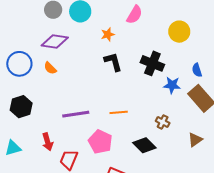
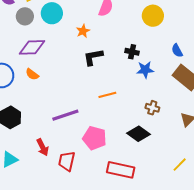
black L-shape: (113, 62) -> (93, 57), turned -75
black cross: (152, 63) -> (132, 52), size x0.6
blue star: (172, 85) -> (145, 70), moved
orange line: (119, 112) -> (107, 95), moved

